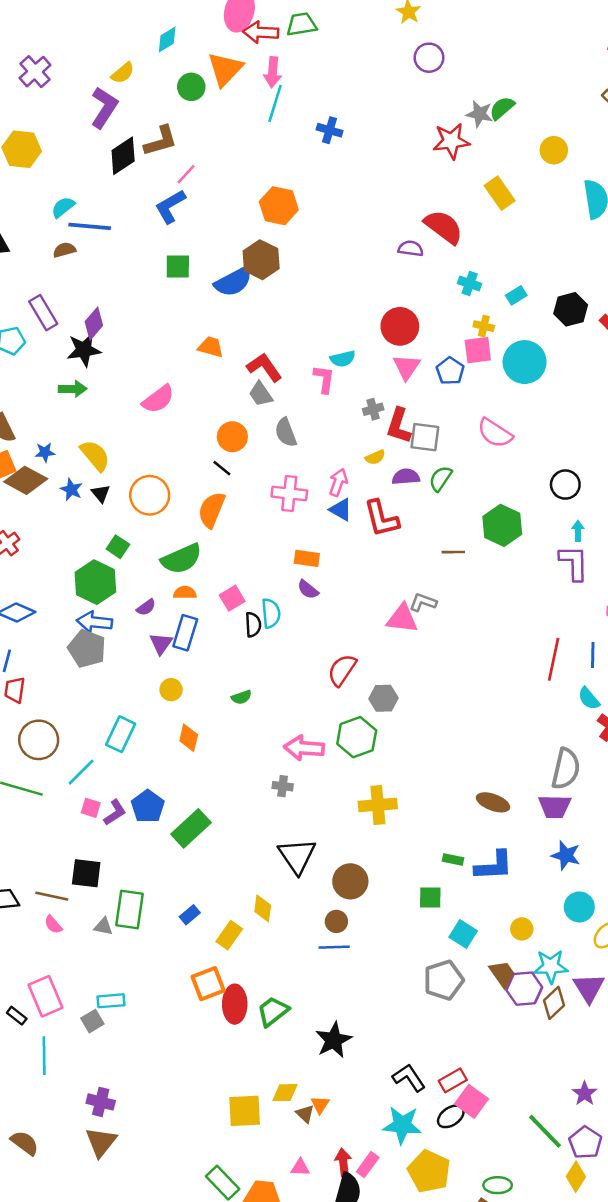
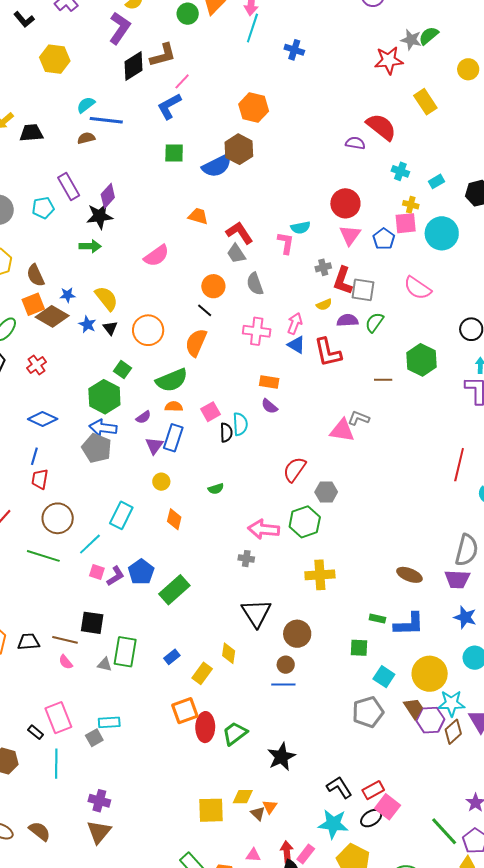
yellow circle: (522, 929) -> (430, 674), size x2.0

